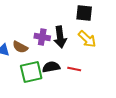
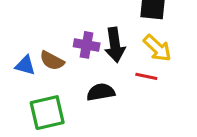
red line: (74, 69) -> (146, 76), moved
green square: (31, 72) -> (47, 113), moved

